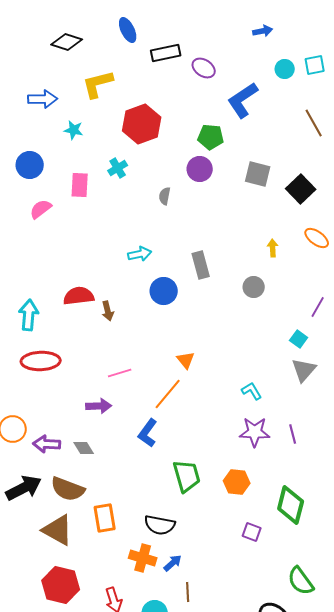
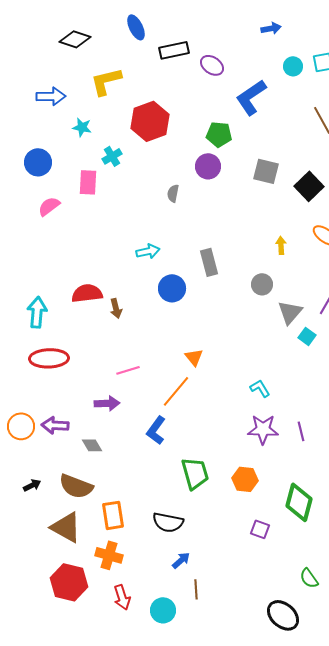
cyan cross: (118, 168) -> (112, 156), moved
gray triangle: (304, 370) -> (290, 312), moved
purple arrow: (47, 444) -> (55, 425), moved
black arrow: (24, 488) -> (32, 485), size x0.5
orange cross: (143, 558) -> (109, 555), moved
green semicircle: (301, 581) -> (309, 578), size x0.7

